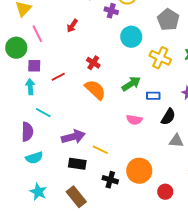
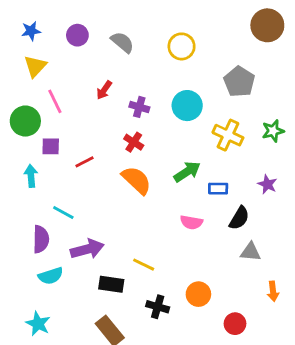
purple cross: (111, 11) -> (139, 107), moved
cyan arrow: (30, 87) -> (31, 176), moved
purple arrow: (73, 137) -> (87, 249), moved
orange circle: (139, 171) -> (198, 294), size x0.7
cyan star: (38, 192) -> (38, 324), moved

